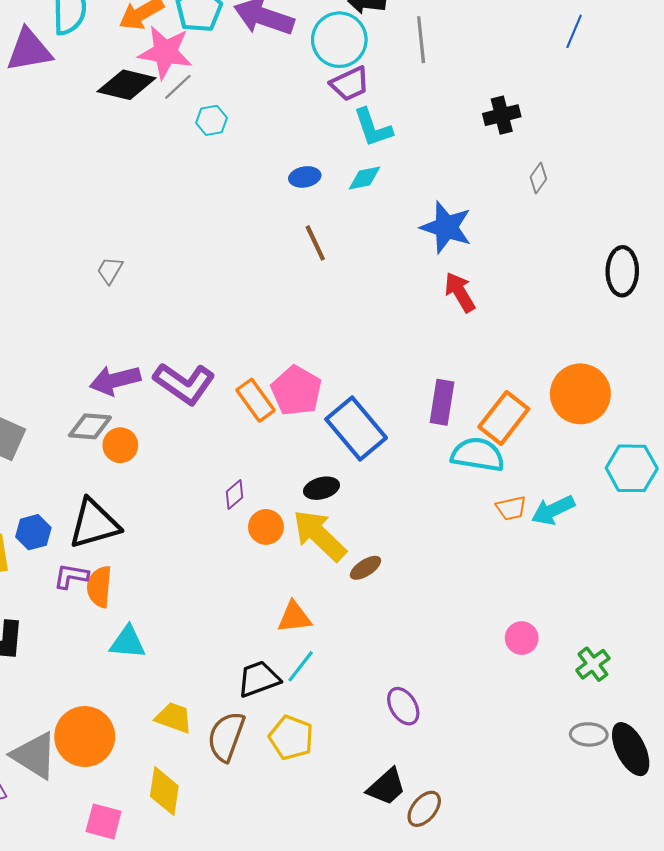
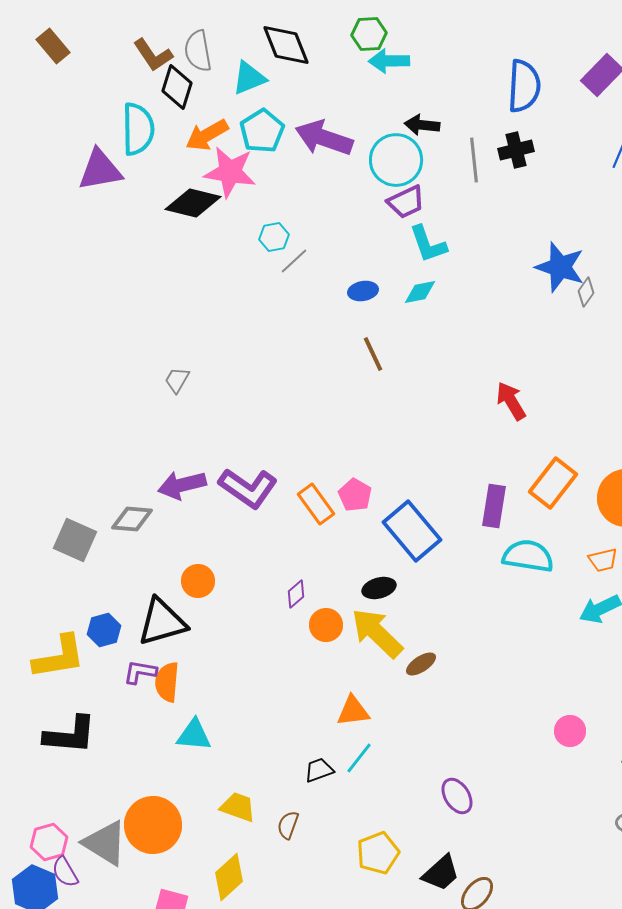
gray line: (178, 87) -> (294, 261), moved
black cross: (502, 115) -> (516, 150), moved
blue star: (446, 227) -> (560, 267), moved
pink pentagon: (296, 391) -> (355, 495), size x0.7
orange rectangle: (504, 418) -> (553, 483), moved
gray diamond: (90, 426) -> (132, 519), moved
orange circle: (120, 445) -> (198, 581), moved
orange trapezoid: (511, 508) -> (603, 560), moved
black trapezoid: (259, 679) -> (319, 770), size x0.7
brown semicircle: (226, 737) -> (288, 825), size x0.6
yellow pentagon: (291, 738) -> (378, 853), moved, turned 30
yellow diamond: (164, 791) -> (229, 877), turned 39

